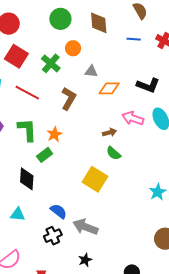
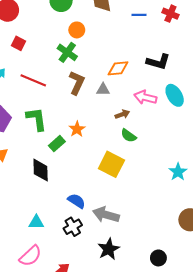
red square: (16, 56) -> (19, 43), size x0.6
green cross: (51, 63) -> (67, 52), moved
gray triangle: (91, 71) -> (103, 90), moved
orange star: (54, 134) -> (77, 129), moved
cyan triangle: (18, 214) -> (36, 222), moved
black star: (85, 260) -> (109, 249), size x1.5

